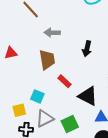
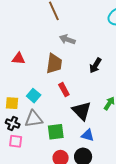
red triangle: (11, 53) -> (18, 59), moved

